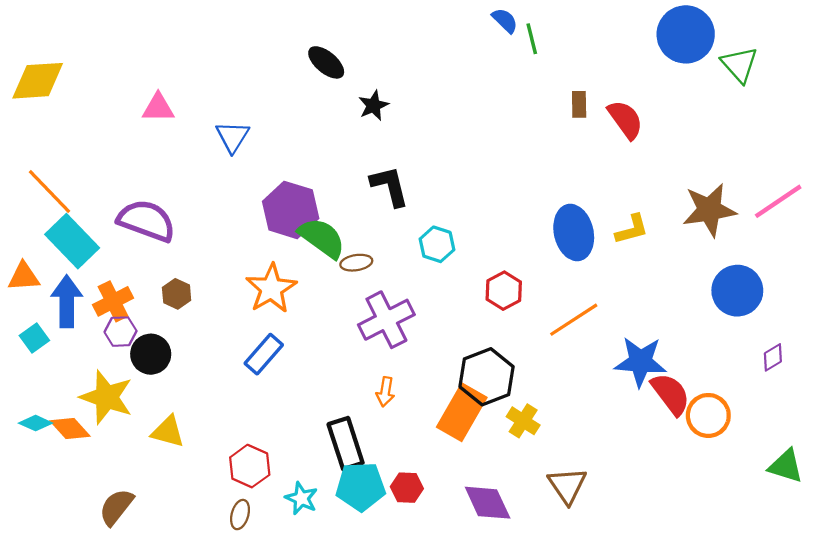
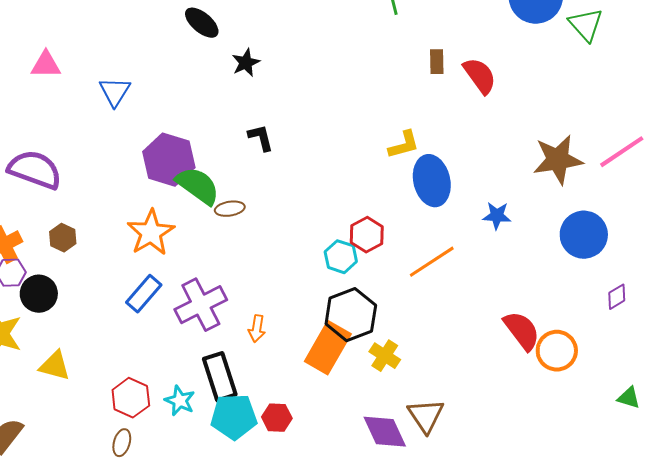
black L-shape: (390, 186) -> (261, 138), size x0.7
yellow L-shape: (632, 229) -> (404, 145), moved
cyan hexagon: (437, 244) -> (341, 257), moved
purple cross: (386, 320) -> (201, 305), moved
blue star: (640, 362) -> (497, 216), moved, size x0.6
green triangle: (786, 466) -> (629, 398), size x0.7
cyan star: (301, 498) -> (180, 401), moved
purple diamond: (488, 503) -> (385, 432), moved

